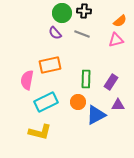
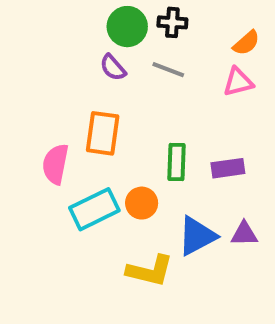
orange rectangle: (50, 65) -> (103, 133), turned -70
purple rectangle: (111, 82) -> (228, 168), turned 49
orange circle: (78, 102) -> (142, 203), moved
purple triangle: (118, 105) -> (244, 234), moved
yellow L-shape: (40, 132) -> (150, 271), moved

